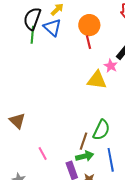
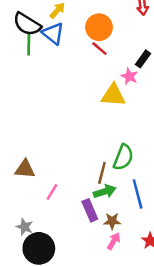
black semicircle: (32, 19) -> (27, 24), turned -75
red line: (88, 42) -> (99, 49), turned -32
brown triangle: (17, 121) -> (25, 169), moved, turned -36
pink line: (43, 154) -> (52, 192), turned 64

